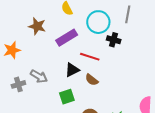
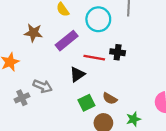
black cross: (114, 40) -> (118, 52), moved
brown semicircle: (92, 80) -> (110, 98), moved
green square: (67, 97) -> (86, 103), moved

